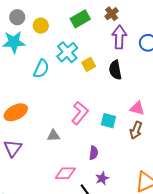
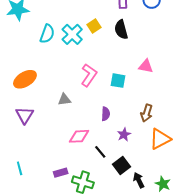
cyan cross: (67, 52) -> (72, 34), moved
brown arrow: (136, 130) -> (147, 113), moved
purple star: (102, 178) -> (124, 135), moved

